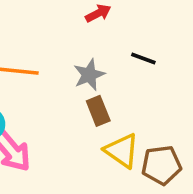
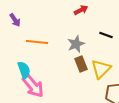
yellow triangle: (122, 151) -> (101, 69), moved, turned 40

